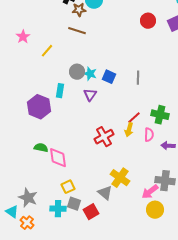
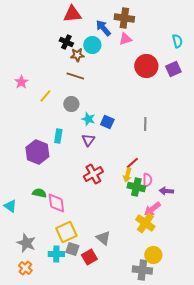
red circle: (148, 21) -> (146, 66), size x1.5
gray circle: (77, 72) -> (71, 104), moved
gray line: (138, 78) -> (145, 124), moved
green cross: (160, 115) -> (136, 187), moved
red cross: (104, 137) -> (93, 174), moved
yellow cross: (120, 178) -> (145, 223), moved
gray cross: (165, 181) -> (142, 270), moved
yellow square: (68, 187) -> (66, 232), size x1.5
pink arrow: (150, 192) -> (152, 209), moved
cyan triangle: (12, 212) -> (10, 206), moved

